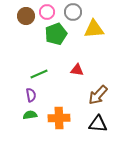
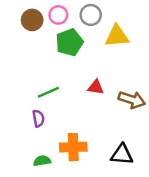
brown arrow: (98, 95) -> (132, 100), moved, turned -115
green semicircle: (30, 115) -> (42, 161), moved

